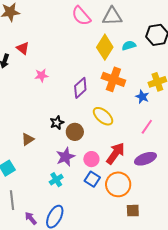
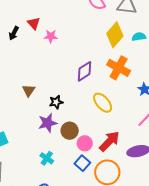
pink star: (41, 75) -> (51, 36), moved
brown circle: (75, 132) -> (70, 131), moved
brown triangle: (28, 139) -> (29, 90), moved, turned -32
purple star: (65, 157) -> (48, 123), moved
cyan cross: (56, 180) -> (47, 158), turned -32

